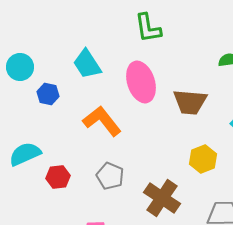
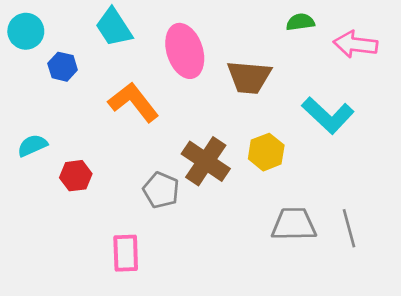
cyan semicircle: (25, 154) -> (32, 145), size x0.7
gray pentagon: (110, 176) -> (161, 190), moved
brown cross: (162, 198) -> (206, 161), moved

